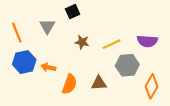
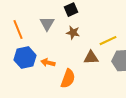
brown star: (82, 42) -> (73, 33), moved
brown triangle: (99, 83) -> (91, 58), moved

